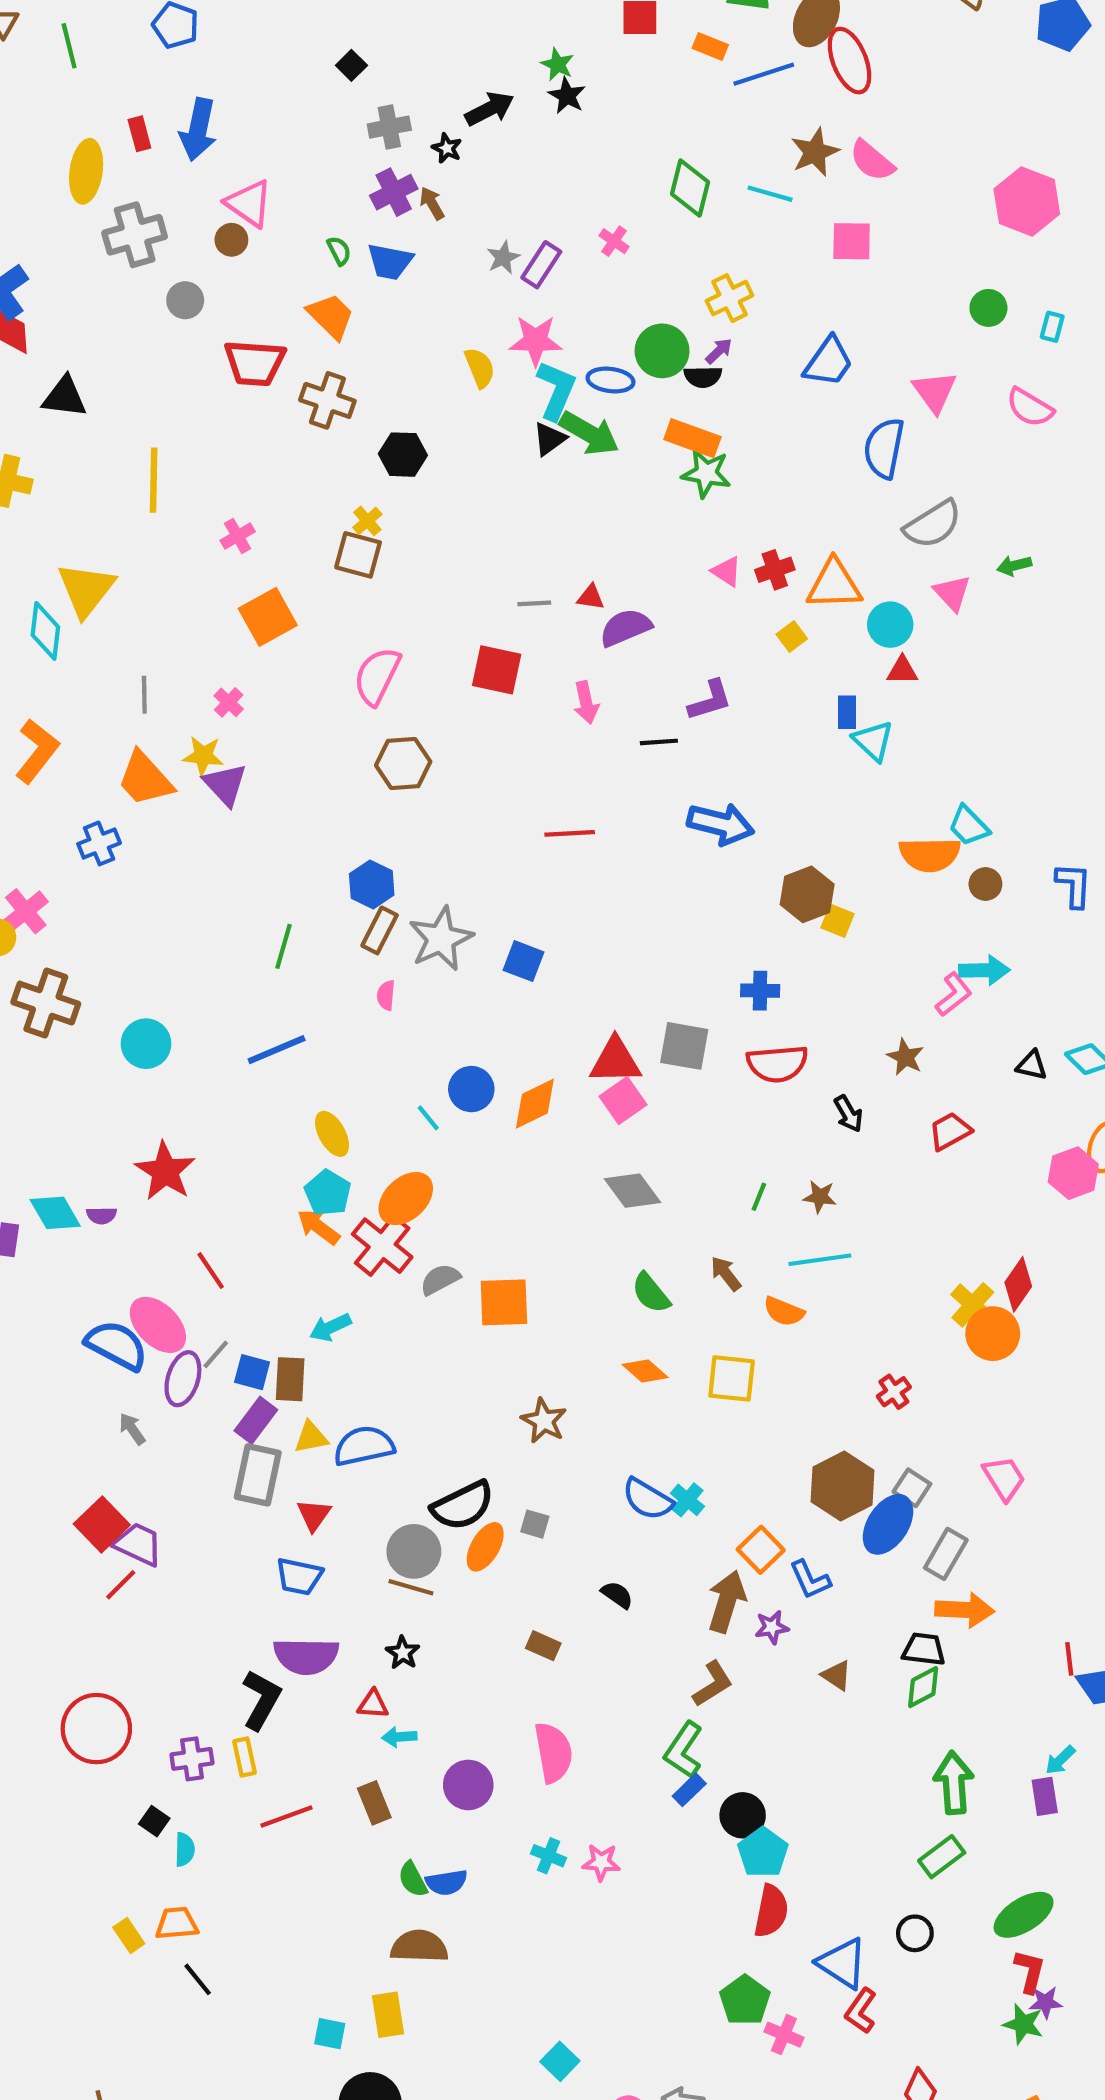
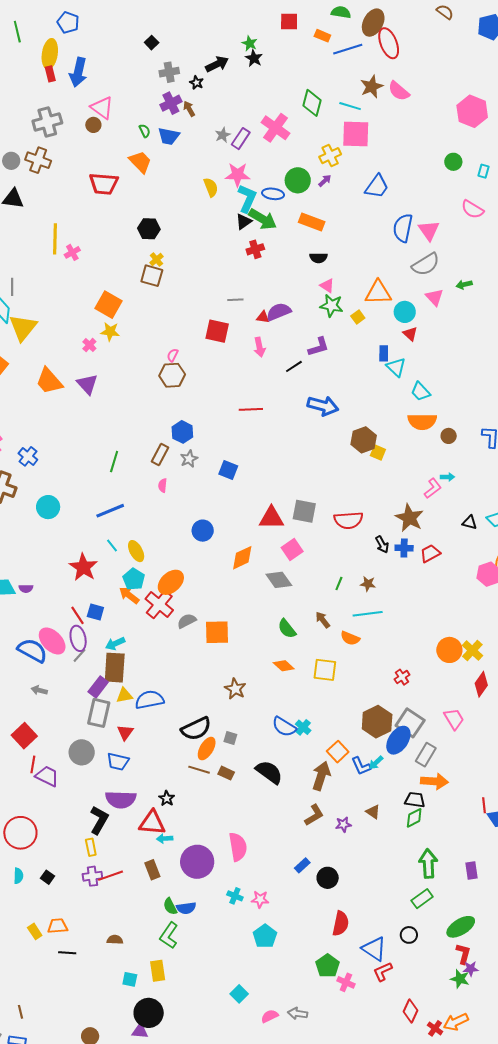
yellow ellipse: (86, 171) -> (50, 54), moved
pink cross: (614, 241) -> (276, 128), size x2.0
pink square: (852, 241) -> (356, 134), moved, size x1.4
gray circle: (185, 300) -> (11, 161), moved
black semicircle: (703, 377) -> (318, 258), moved
pink triangle: (935, 392) -> (429, 230), moved
brown cross: (327, 400) -> (38, 160), moved
black hexagon: (403, 455) -> (149, 229), moved
green star: (706, 473) -> (332, 306), moved
pink cross: (238, 536) -> (72, 252), moved
red cross: (775, 570) -> (255, 249), moved
yellow triangle: (86, 590) -> (23, 328), moved
red triangle: (591, 597) -> (263, 317), moved
orange square: (268, 617) -> (108, 305), turned -32
red triangle: (902, 670) -> (410, 334), turned 42
pink semicircle: (377, 676) -> (173, 355), moved, size x0.5
gray line: (144, 695) -> (12, 287), moved
black line: (659, 742) -> (294, 366), turned -30
yellow star: (203, 756) -> (110, 332), moved
cyan trapezoid: (969, 826) -> (421, 392), moved
blue cross: (99, 843) -> (28, 456), moved, turned -30
blue hexagon: (372, 884) -> (182, 432), moved
gray star: (441, 939) -> (189, 459), size x0.6
cyan arrow: (984, 970) -> (447, 477), size x0.6
blue cross: (760, 991) -> (404, 548), moved
brown star: (905, 1057) -> (409, 518), size x1.6
pink square: (623, 1101) -> (292, 550), moved
orange diamond: (535, 1104) -> (242, 558), moved
cyan line: (428, 1118) -> (112, 546), moved
red star: (165, 1171) -> (83, 567), moved
red diamond: (1018, 1284) -> (481, 684), moved
yellow cross: (973, 1305) -> (472, 650), moved
cyan arrow: (330, 1327) -> (115, 644), moved
blue square: (252, 1372) -> (95, 612), moved
purple ellipse: (183, 1379) -> (78, 638), moved, turned -30
brown rectangle: (290, 1379) -> (115, 668), size x1.4
gray arrow: (132, 1429) -> (39, 690), turned -42
gray square: (912, 1488) -> (410, 723), size x1.6
purple trapezoid: (138, 1544) -> (47, 776), moved
gray circle: (414, 1551) -> (82, 752), moved
red line: (121, 1585) -> (33, 764), turned -36
brown line: (411, 1587) -> (199, 770), moved
black semicircle: (617, 1595) -> (269, 772), size x1.8
purple star: (772, 1627) -> (343, 824), moved
brown rectangle: (543, 1646) -> (226, 773), moved
red triangle: (373, 1704) -> (152, 823), size x1.8
green L-shape: (684, 1750) -> (169, 935), moved
purple cross: (192, 1759) -> (92, 876), moved
cyan arrow: (1060, 1760) -> (376, 763), moved
purple circle: (468, 1785) -> (197, 862), size x1.4
cyan semicircle: (185, 1850) -> (18, 876), moved
cyan pentagon: (763, 1852) -> (265, 936), moved
brown semicircle: (419, 1946) -> (115, 940), moved, size x0.6
black line: (198, 1979) -> (67, 953), turned -48
red L-shape: (861, 2011) -> (383, 972), turned 30

